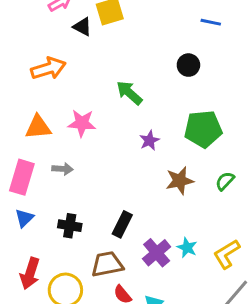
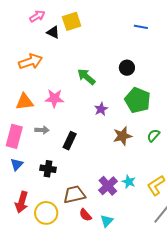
black circle: (188, 65) -> (127, 68), moved
green pentagon: (203, 129) -> (138, 100), turned 30
black rectangle: (122, 224) -> (70, 141), moved

